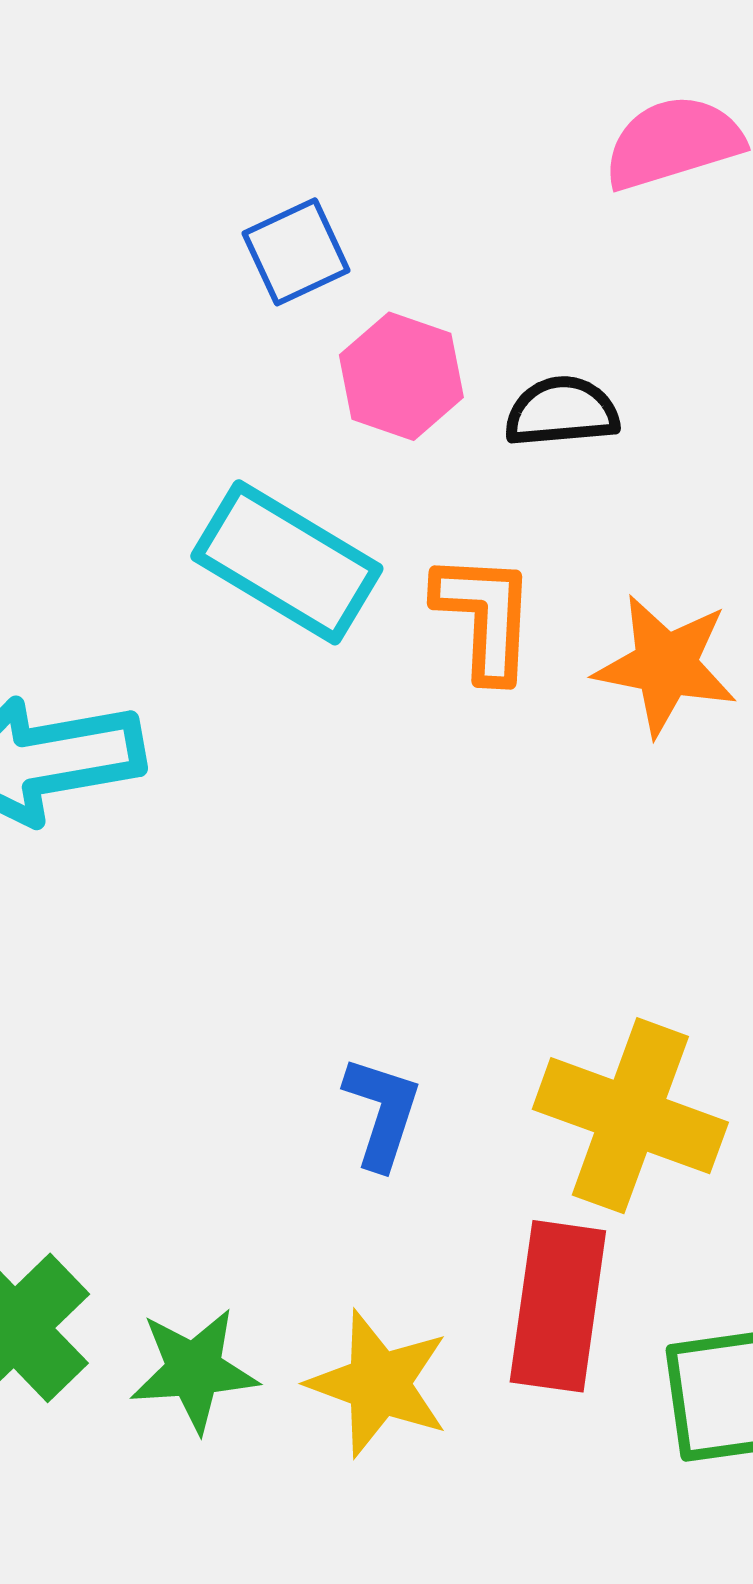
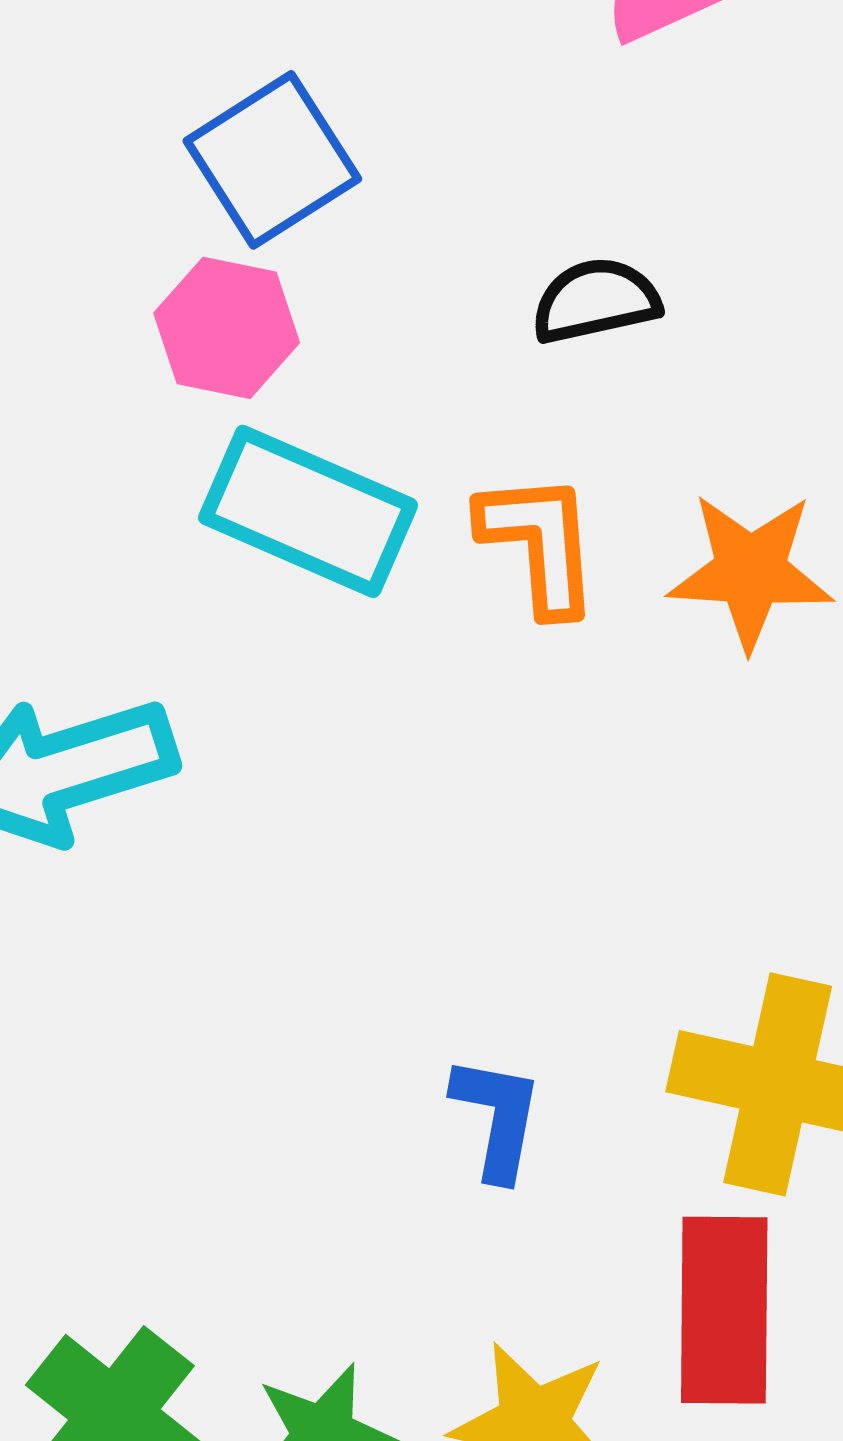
blue square: (296, 252) -> (272, 160), size x1.4
pink hexagon: (401, 376) -> (227, 328), moved

